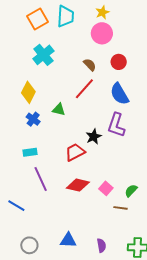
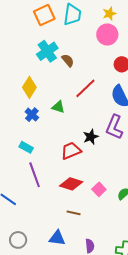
brown semicircle: (90, 65) -> (68, 60), moved
cyan rectangle: (30, 152) -> (26, 147), turned 32
brown line: (120, 208) -> (74, 213), moved

